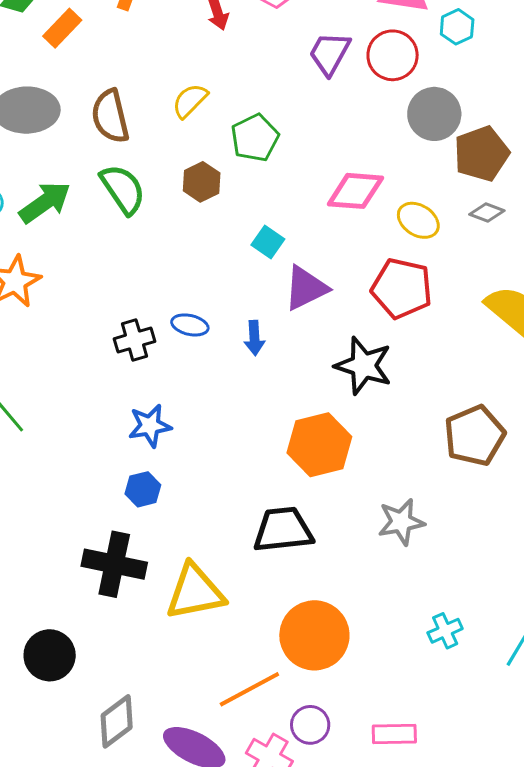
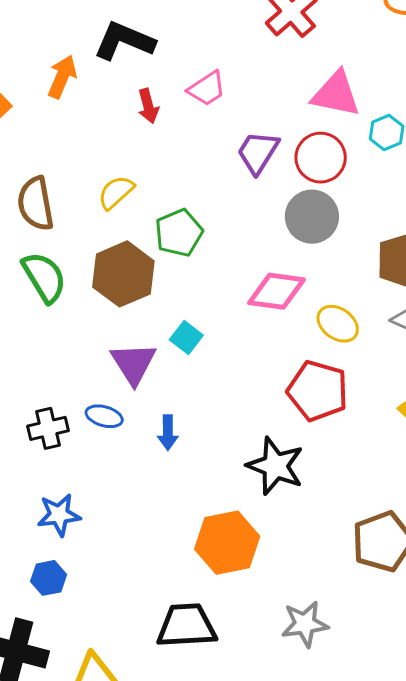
gray circle: (434, 114) -> (312, 217), moved
brown hexagon: (202, 182) -> (123, 274), size x1.6
purple triangle: (306, 288) -> (133, 363), moved, turned -39

